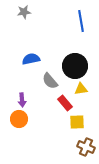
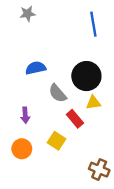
orange circle: (19, 119) -> (22, 149), moved
yellow square: (77, 122) -> (56, 141), moved, turned 35

